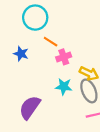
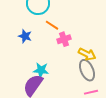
cyan star: (64, 87) -> (41, 70), moved

